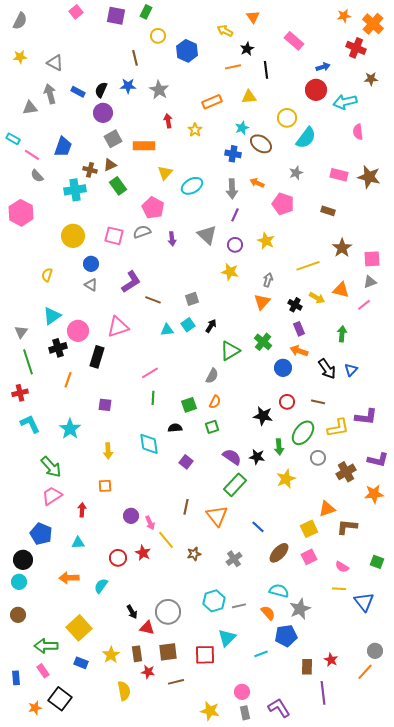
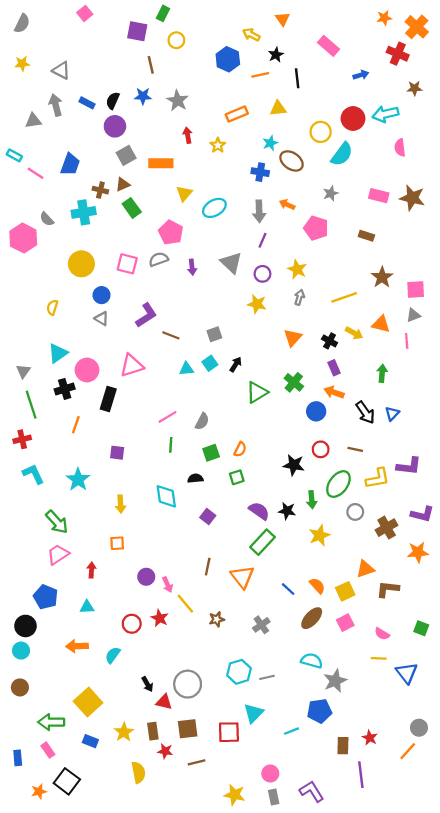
purple square: (116, 16) -> (137, 31), moved
blue hexagon: (187, 51) -> (228, 59), moved
red circle: (316, 90) -> (353, 118), moved
gray semicircle: (37, 176) -> (47, 219), moved
gray arrow: (268, 280) -> (299, 297), moved
pink line: (364, 305) -> (407, 341), turned -56
gray semicircle: (212, 376) -> (202, 421), moved
orange semicircle: (268, 613) -> (317, 586), moved

